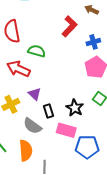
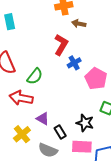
blue cross: (93, 42) -> (74, 63), moved
green semicircle: (37, 51) -> (35, 76), turned 126

